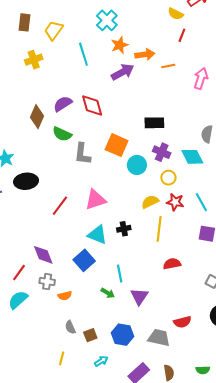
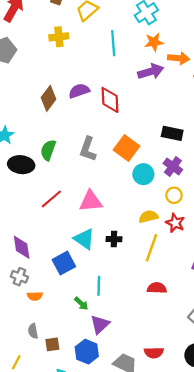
green semicircle: (62, 134) -> (48, 150), moved, turned 72
purple triangle: (139, 297) -> (100, 324), moved

